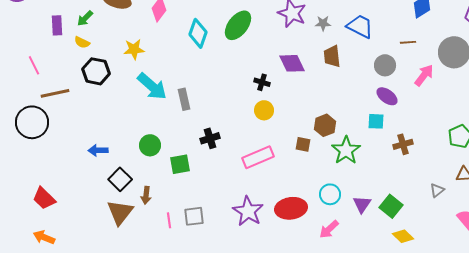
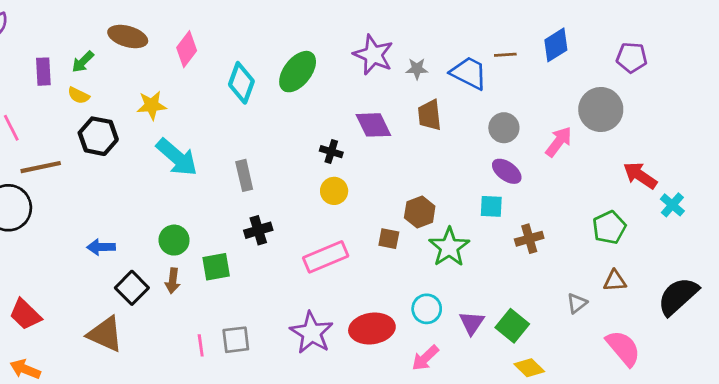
brown line: (408, 42) -> (505, 55), moved
gray rectangle: (184, 99) -> (244, 175), moved
brown arrow: (146, 195) -> (173, 281), moved
brown triangle: (120, 212) -> (105, 334), moved, turned -44

